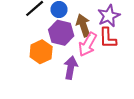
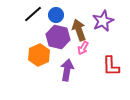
red L-shape: (108, 38) -> (111, 66), moved
pink arrow: (88, 44) -> (83, 48), size x0.6

